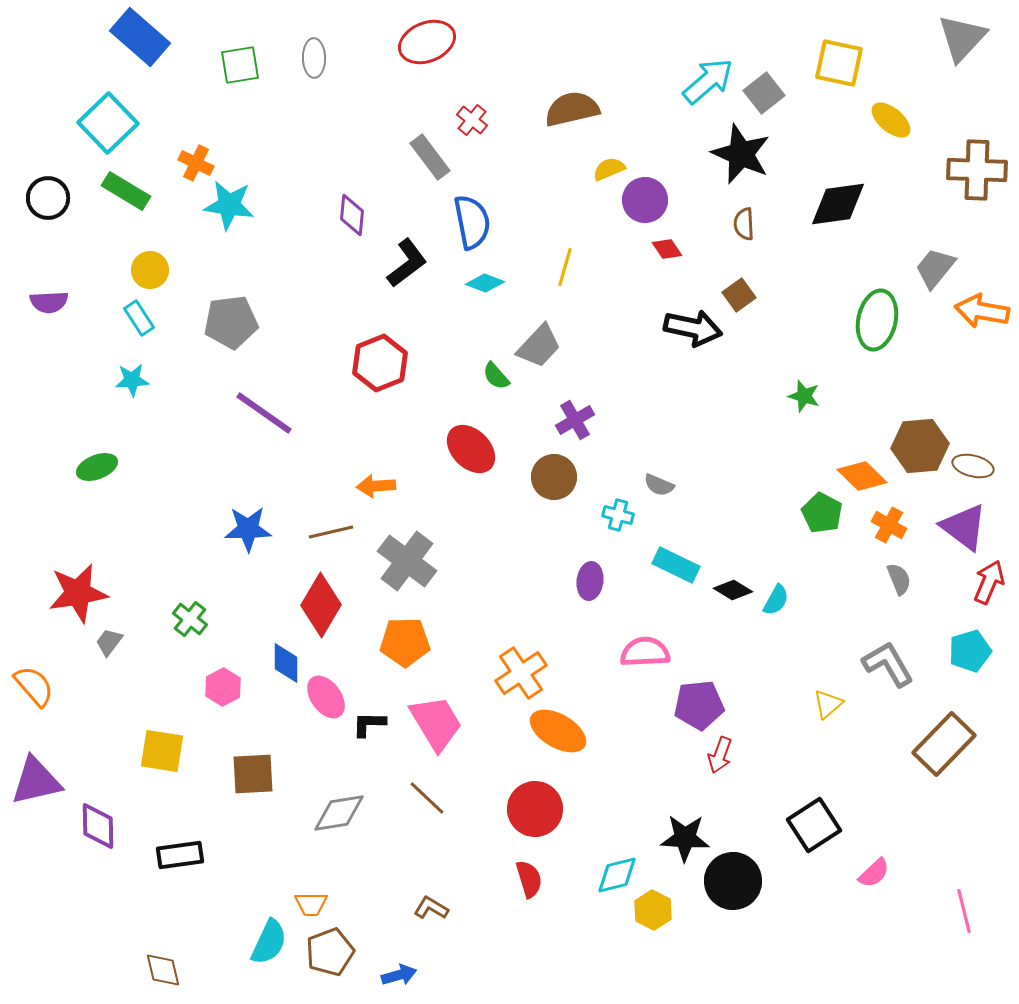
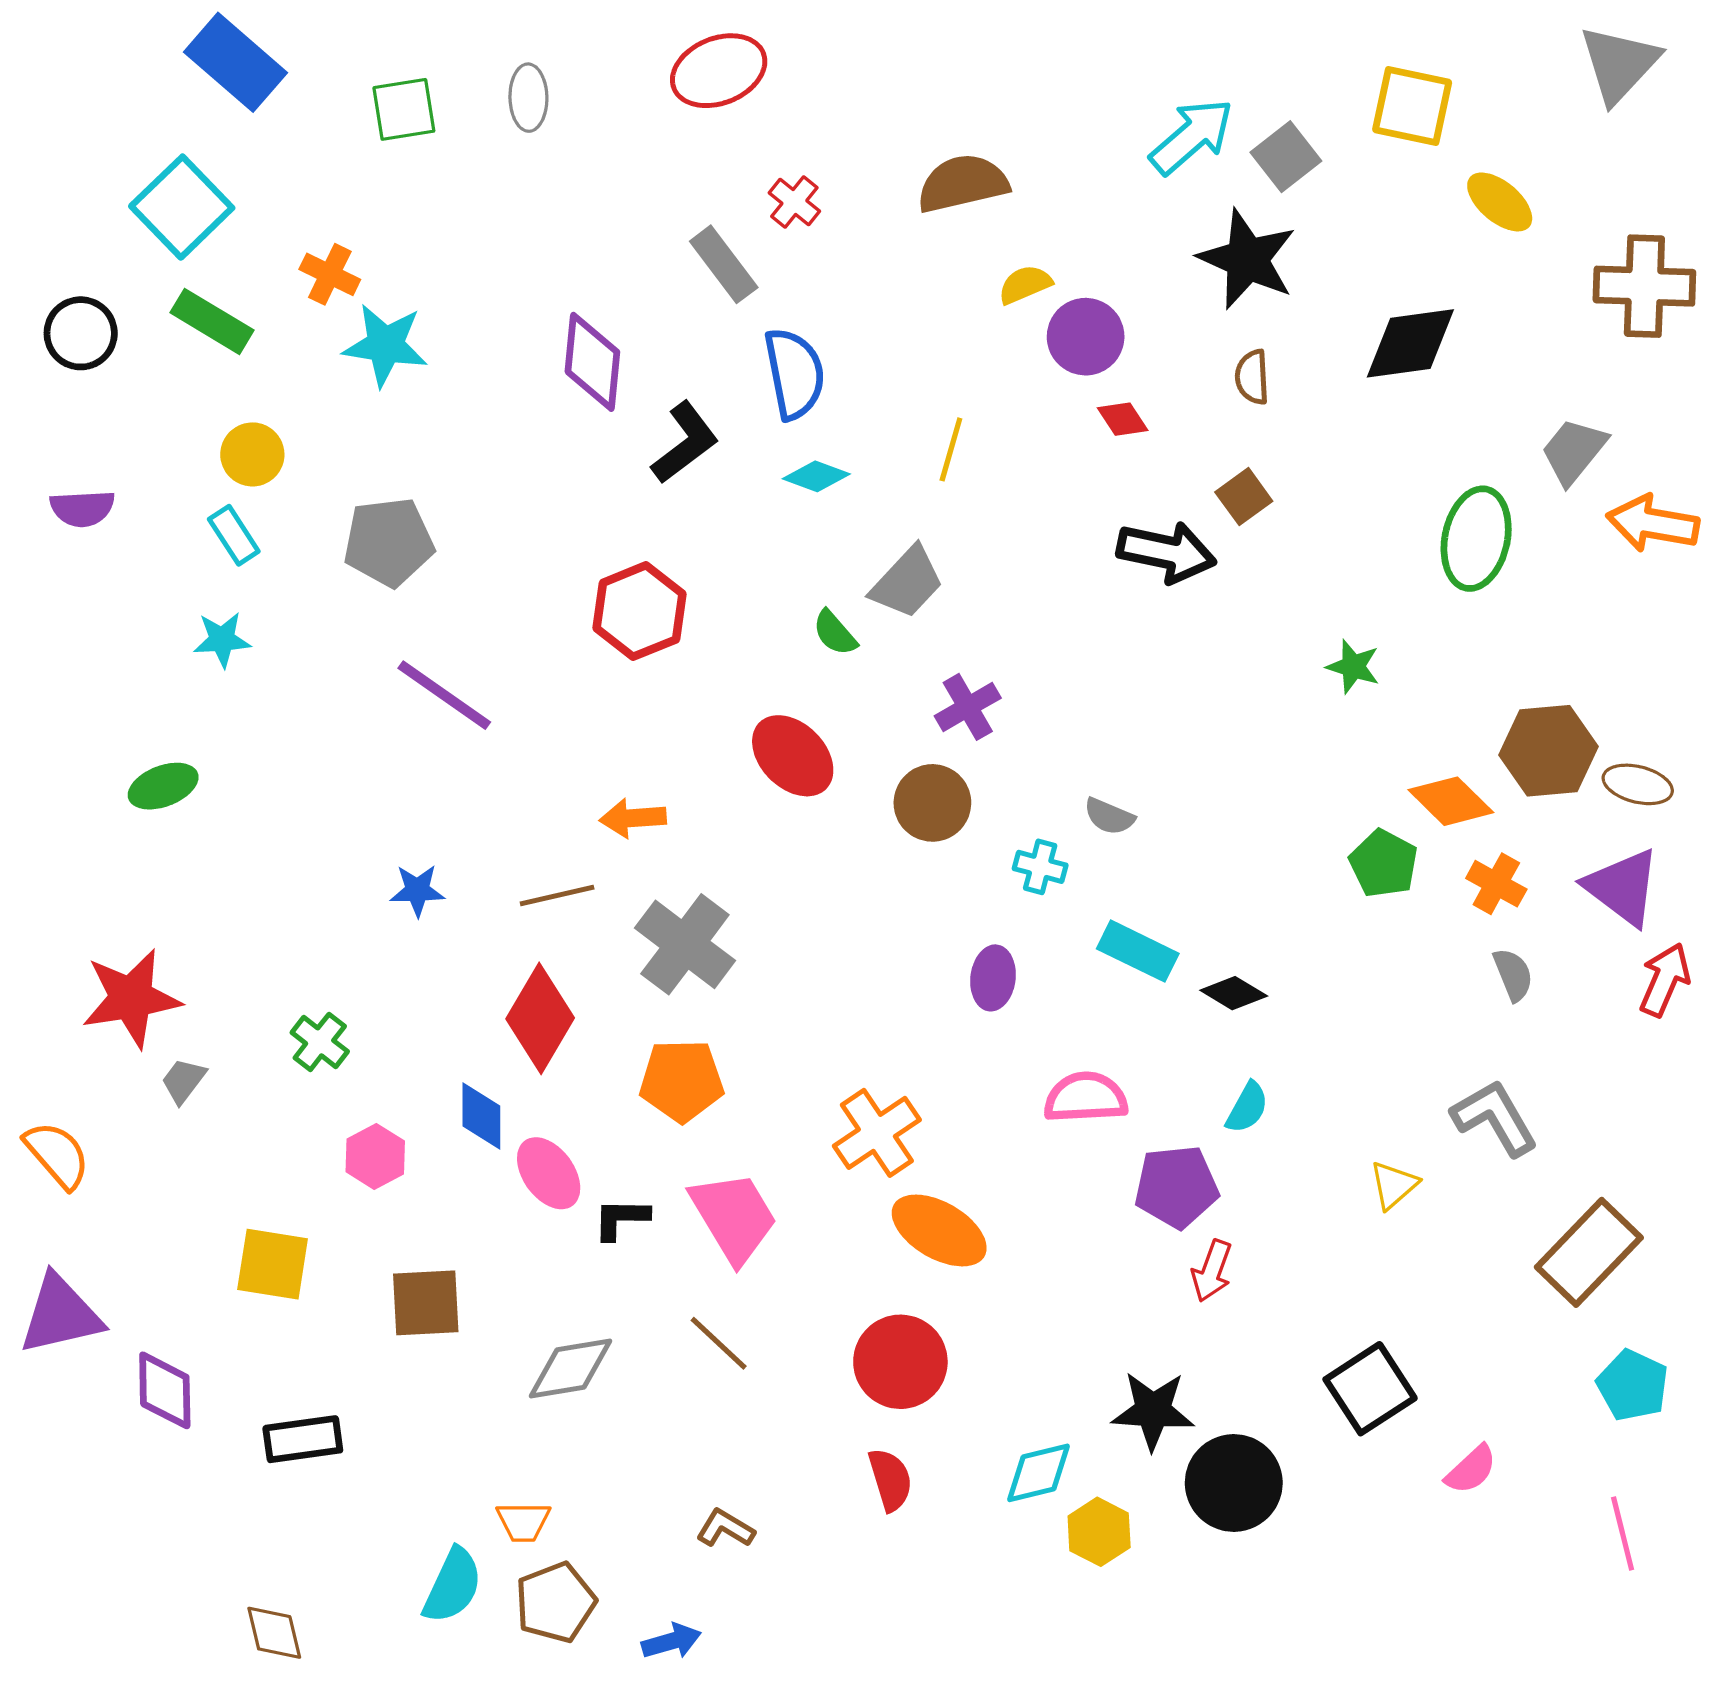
purple diamond: (352, 215) -> (592, 362), size x1.4
blue star: (248, 529) -> (417, 890), size x0.7
cyan semicircle: (776, 600) -> (1247, 1108), moved
cyan pentagon: (970, 651) -> (1633, 1385), moved, turned -30

